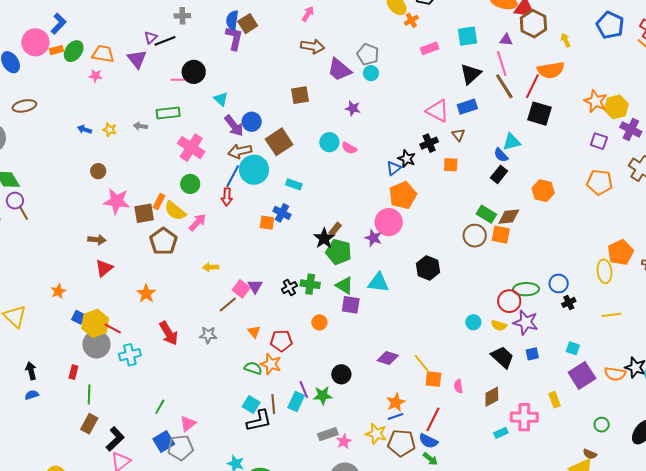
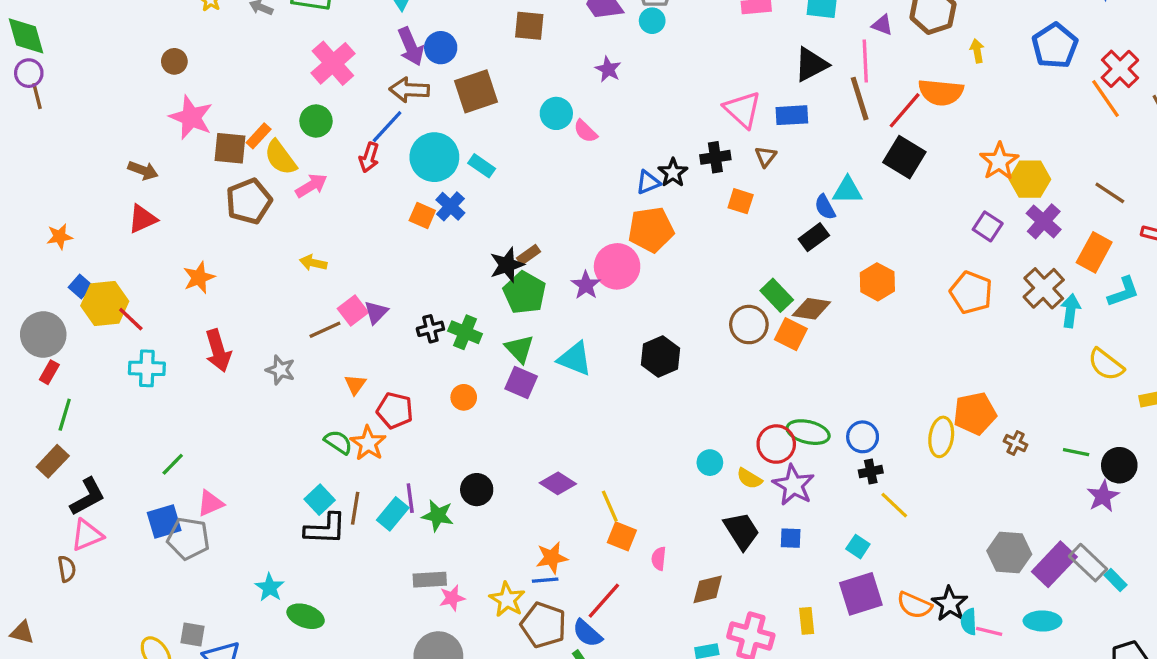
cyan circle: (254, 170) -> (434, 157), moved
yellow line: (611, 315) -> (894, 505), moved, turned 36
gray circle: (96, 344) -> (43, 334), moved

